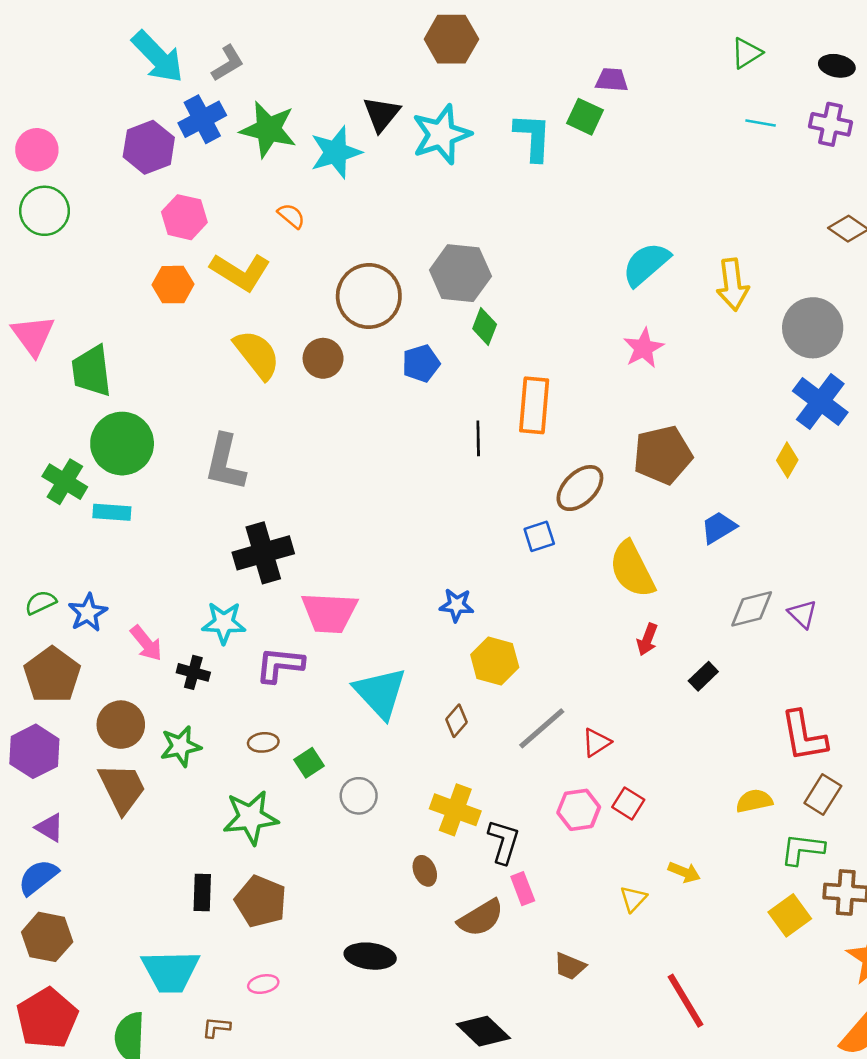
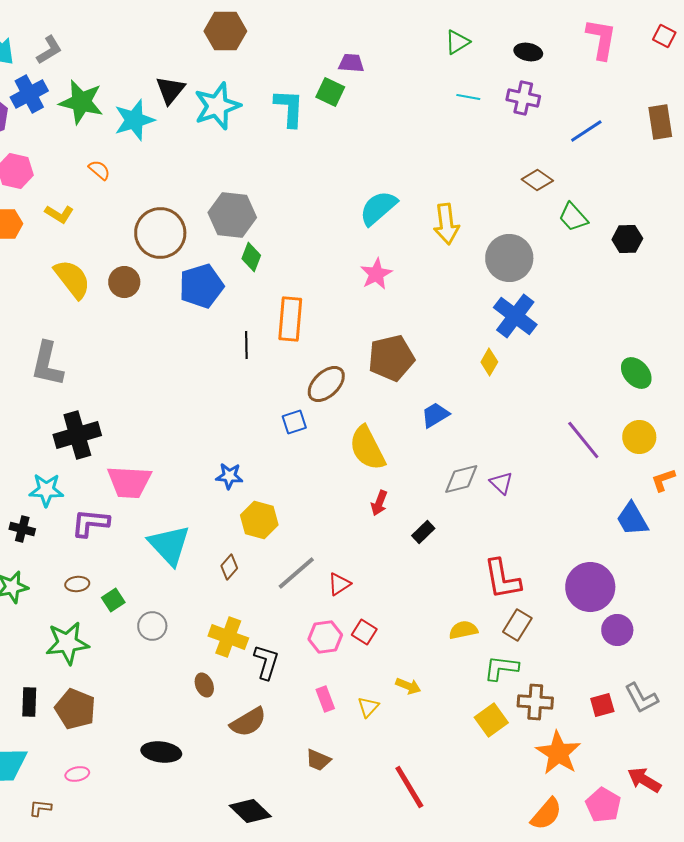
yellow L-shape: (240, 272) -> (59, 214), size x0.6
blue pentagon: (421, 363) -> (201, 286), size x1.5
pink rectangle: (523, 889) -> (325, 699), moved

